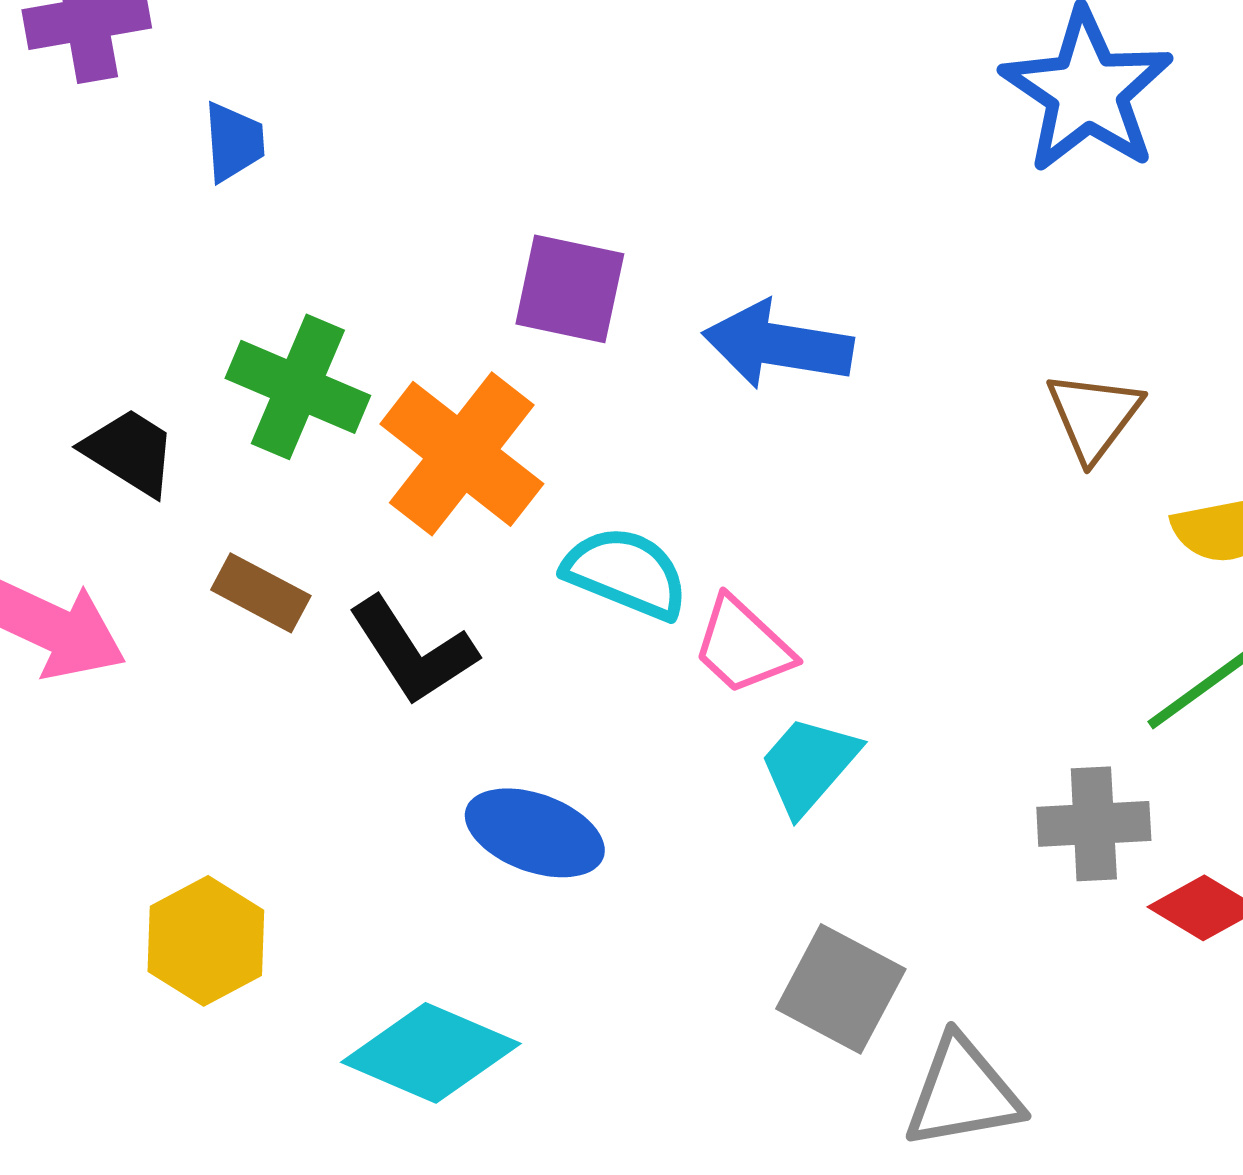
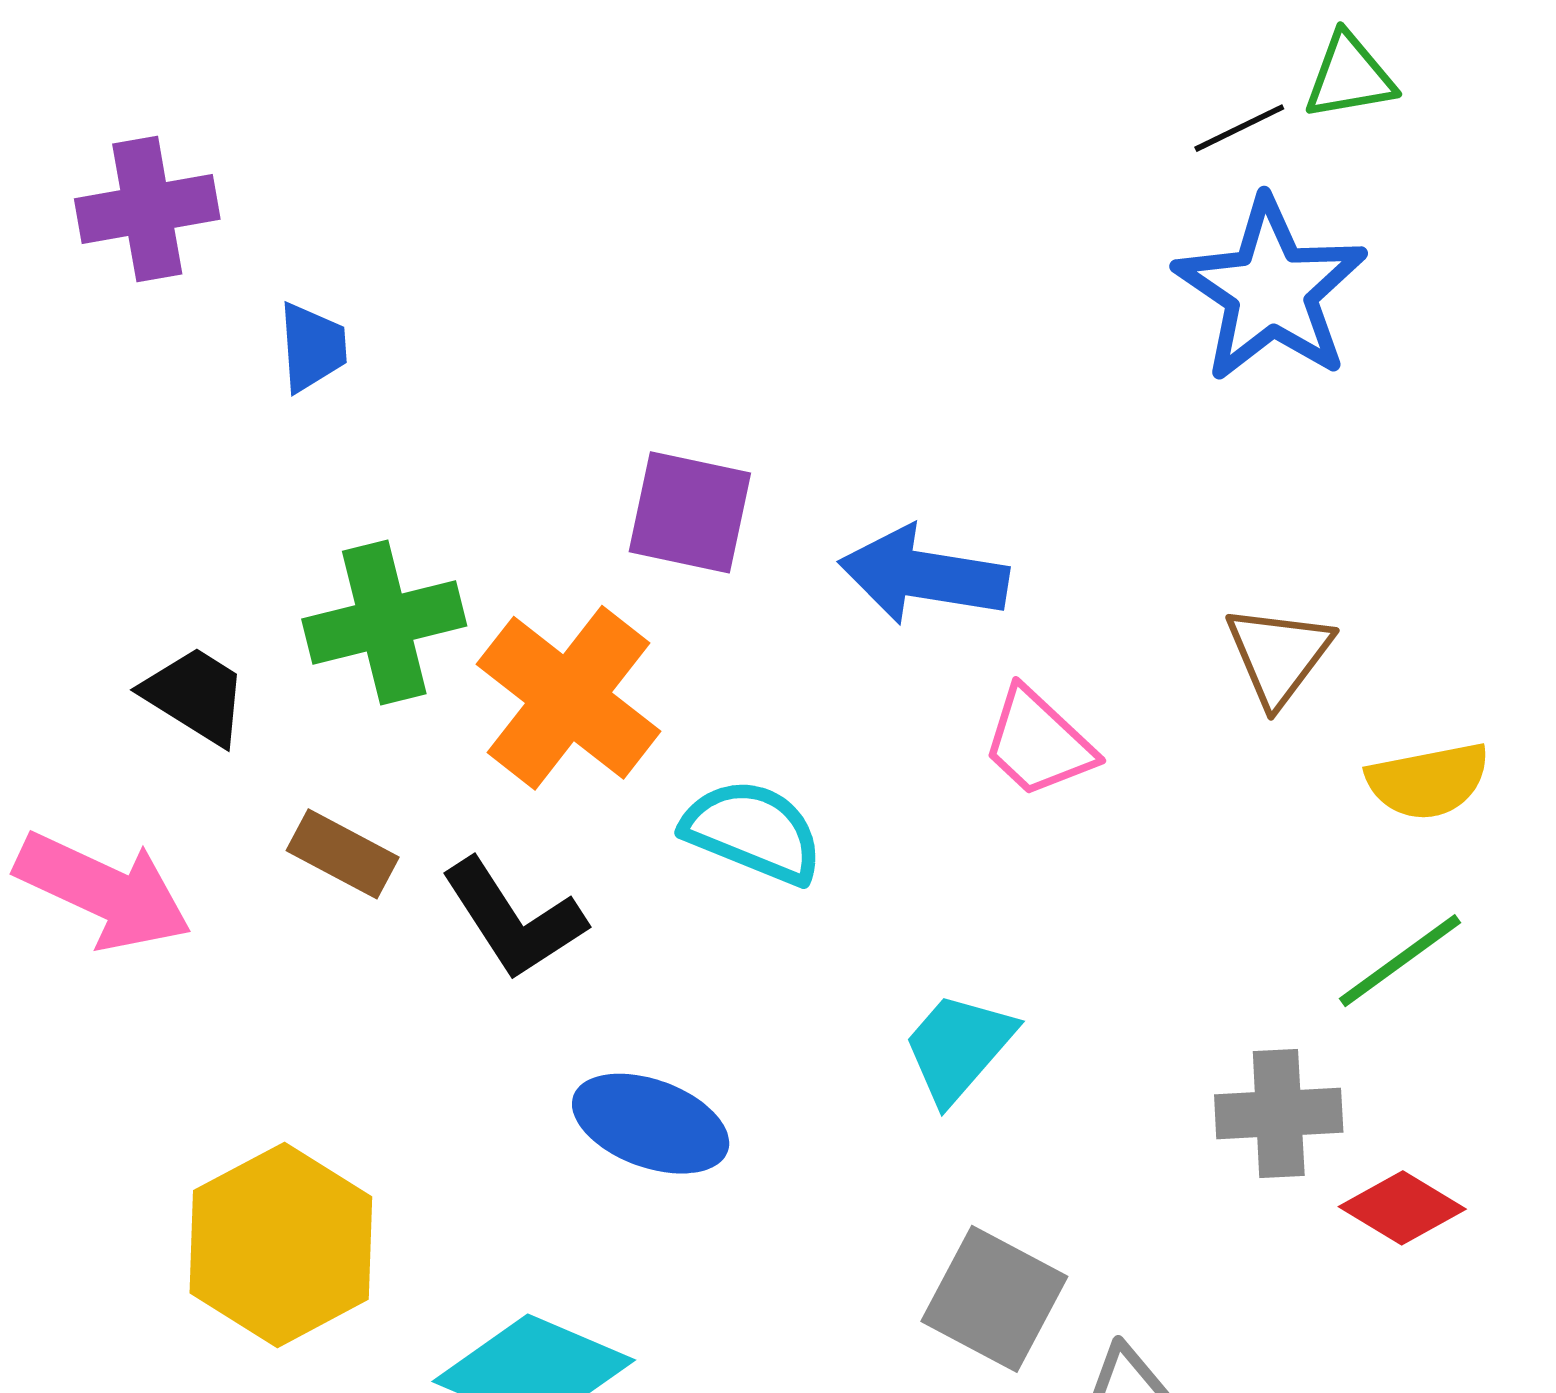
green cross: (298, 387) -> (384, 622), turned -37
pink trapezoid: (743, 646) -> (1038, 743), moved
yellow hexagon: (206, 941) -> (281, 1245), size x1.4

